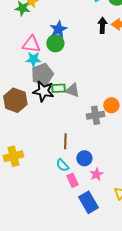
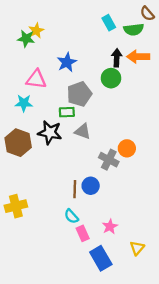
green circle: (55, 43) -> (111, 78), moved
cyan star: (33, 59) -> (24, 103), moved
gray pentagon: (42, 74) -> (79, 94), moved
green rectangle: (58, 88) -> (67, 112), moved
gray cross: (95, 115) -> (109, 160), turned 36
blue circle: (84, 158) -> (91, 186), moved

